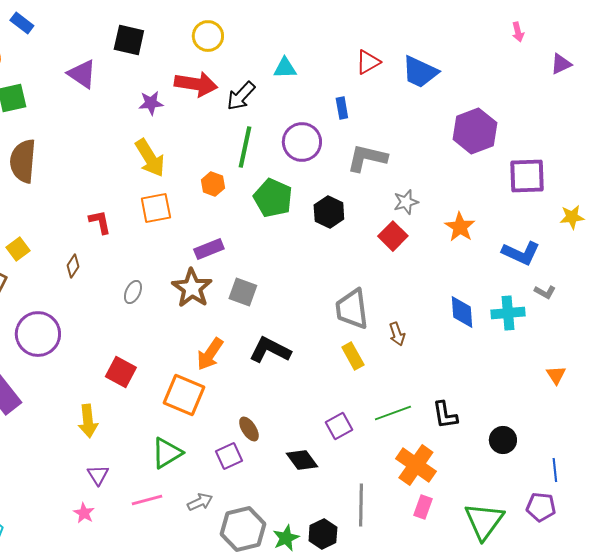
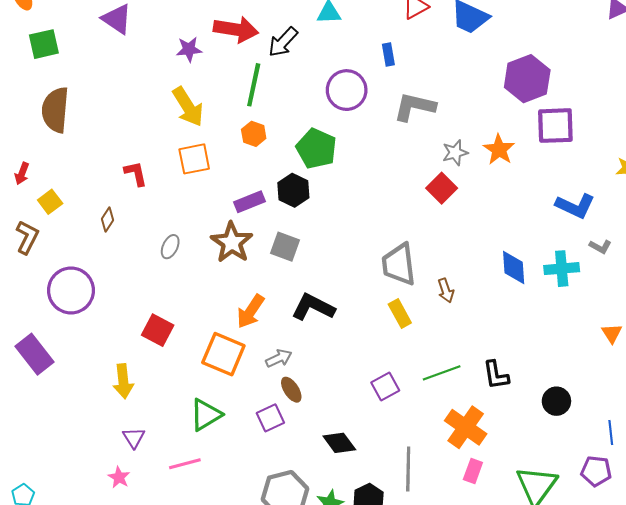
green line: (245, 147) -> (254, 85), moved
purple square: (527, 176) -> (555, 126), moved
black hexagon: (329, 212) -> (293, 190), moved
orange star: (460, 227) -> (499, 150), moved
black diamond: (302, 460) -> (339, 443), moved
gray arrow: (200, 502) -> (279, 358), moved

